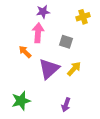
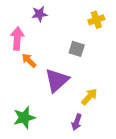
purple star: (43, 12) -> (39, 14), moved
pink arrow: (38, 33) -> (17, 38), moved
yellow arrow: (74, 69) -> (89, 97), moved

